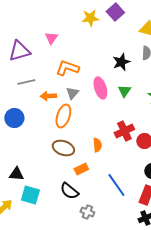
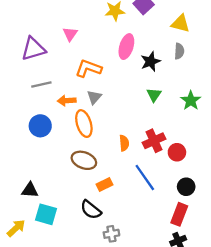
pink ellipse: (100, 88) -> (126, 47), moved, turned 35
orange ellipse: (63, 116) -> (84, 124), turned -35
blue circle: (14, 118) -> (40, 126), moved
orange semicircle: (97, 145) -> (124, 143), moved
blue line: (116, 185) -> (145, 178), moved
gray cross: (87, 212) -> (111, 234), turned -32

